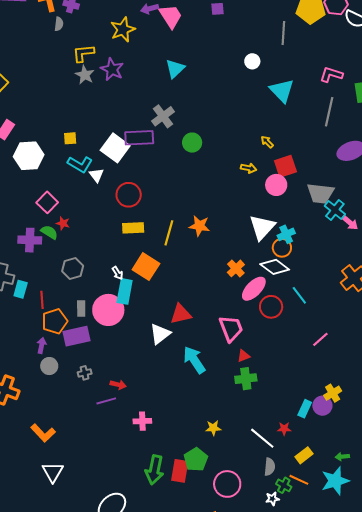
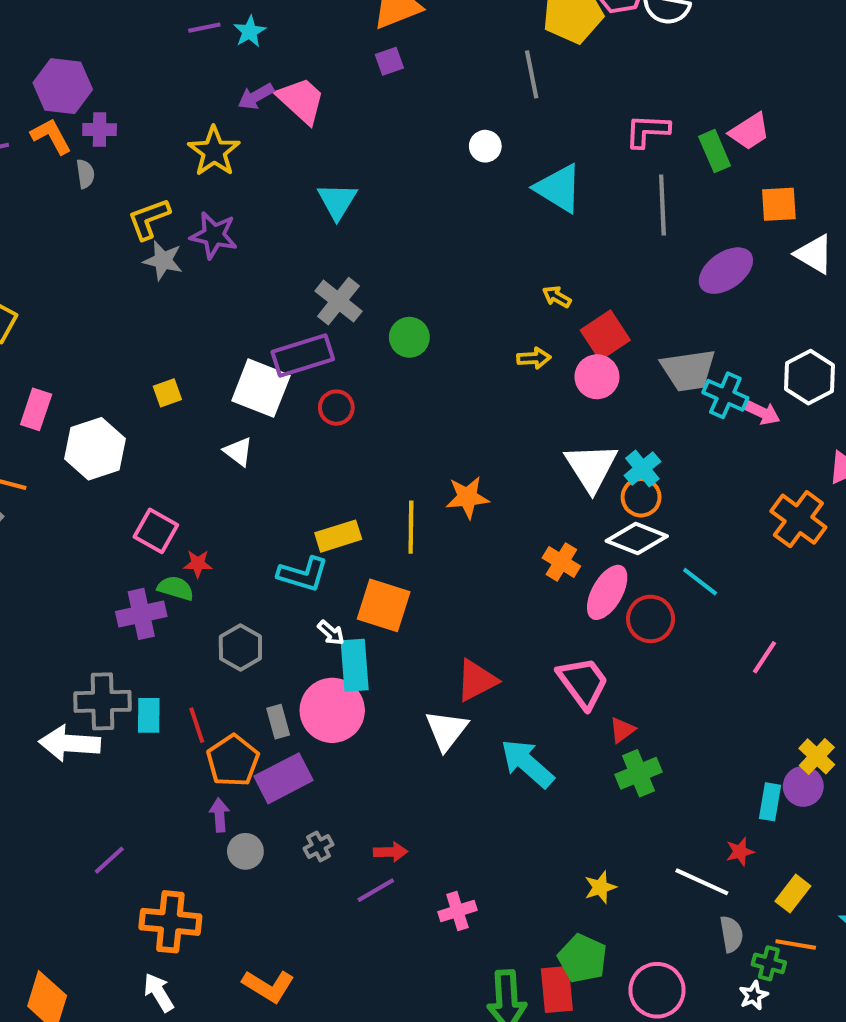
cyan L-shape: (80, 164) -> (303, 574), moved
red circle: (129, 195) -> (336, 408), moved, size x0.7

